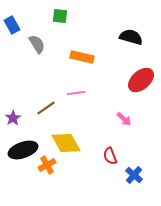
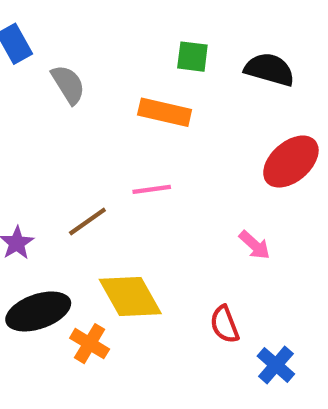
green square: (60, 16) -> (192, 57), moved
orange cross: (47, 165) -> (90, 344), turned -30

